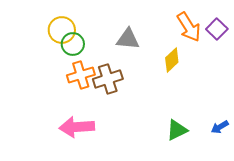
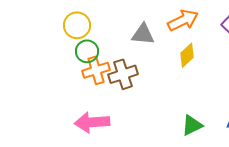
orange arrow: (189, 27) -> (183, 20), moved, turned -84
green circle: (73, 44) -> (87, 51), moved

